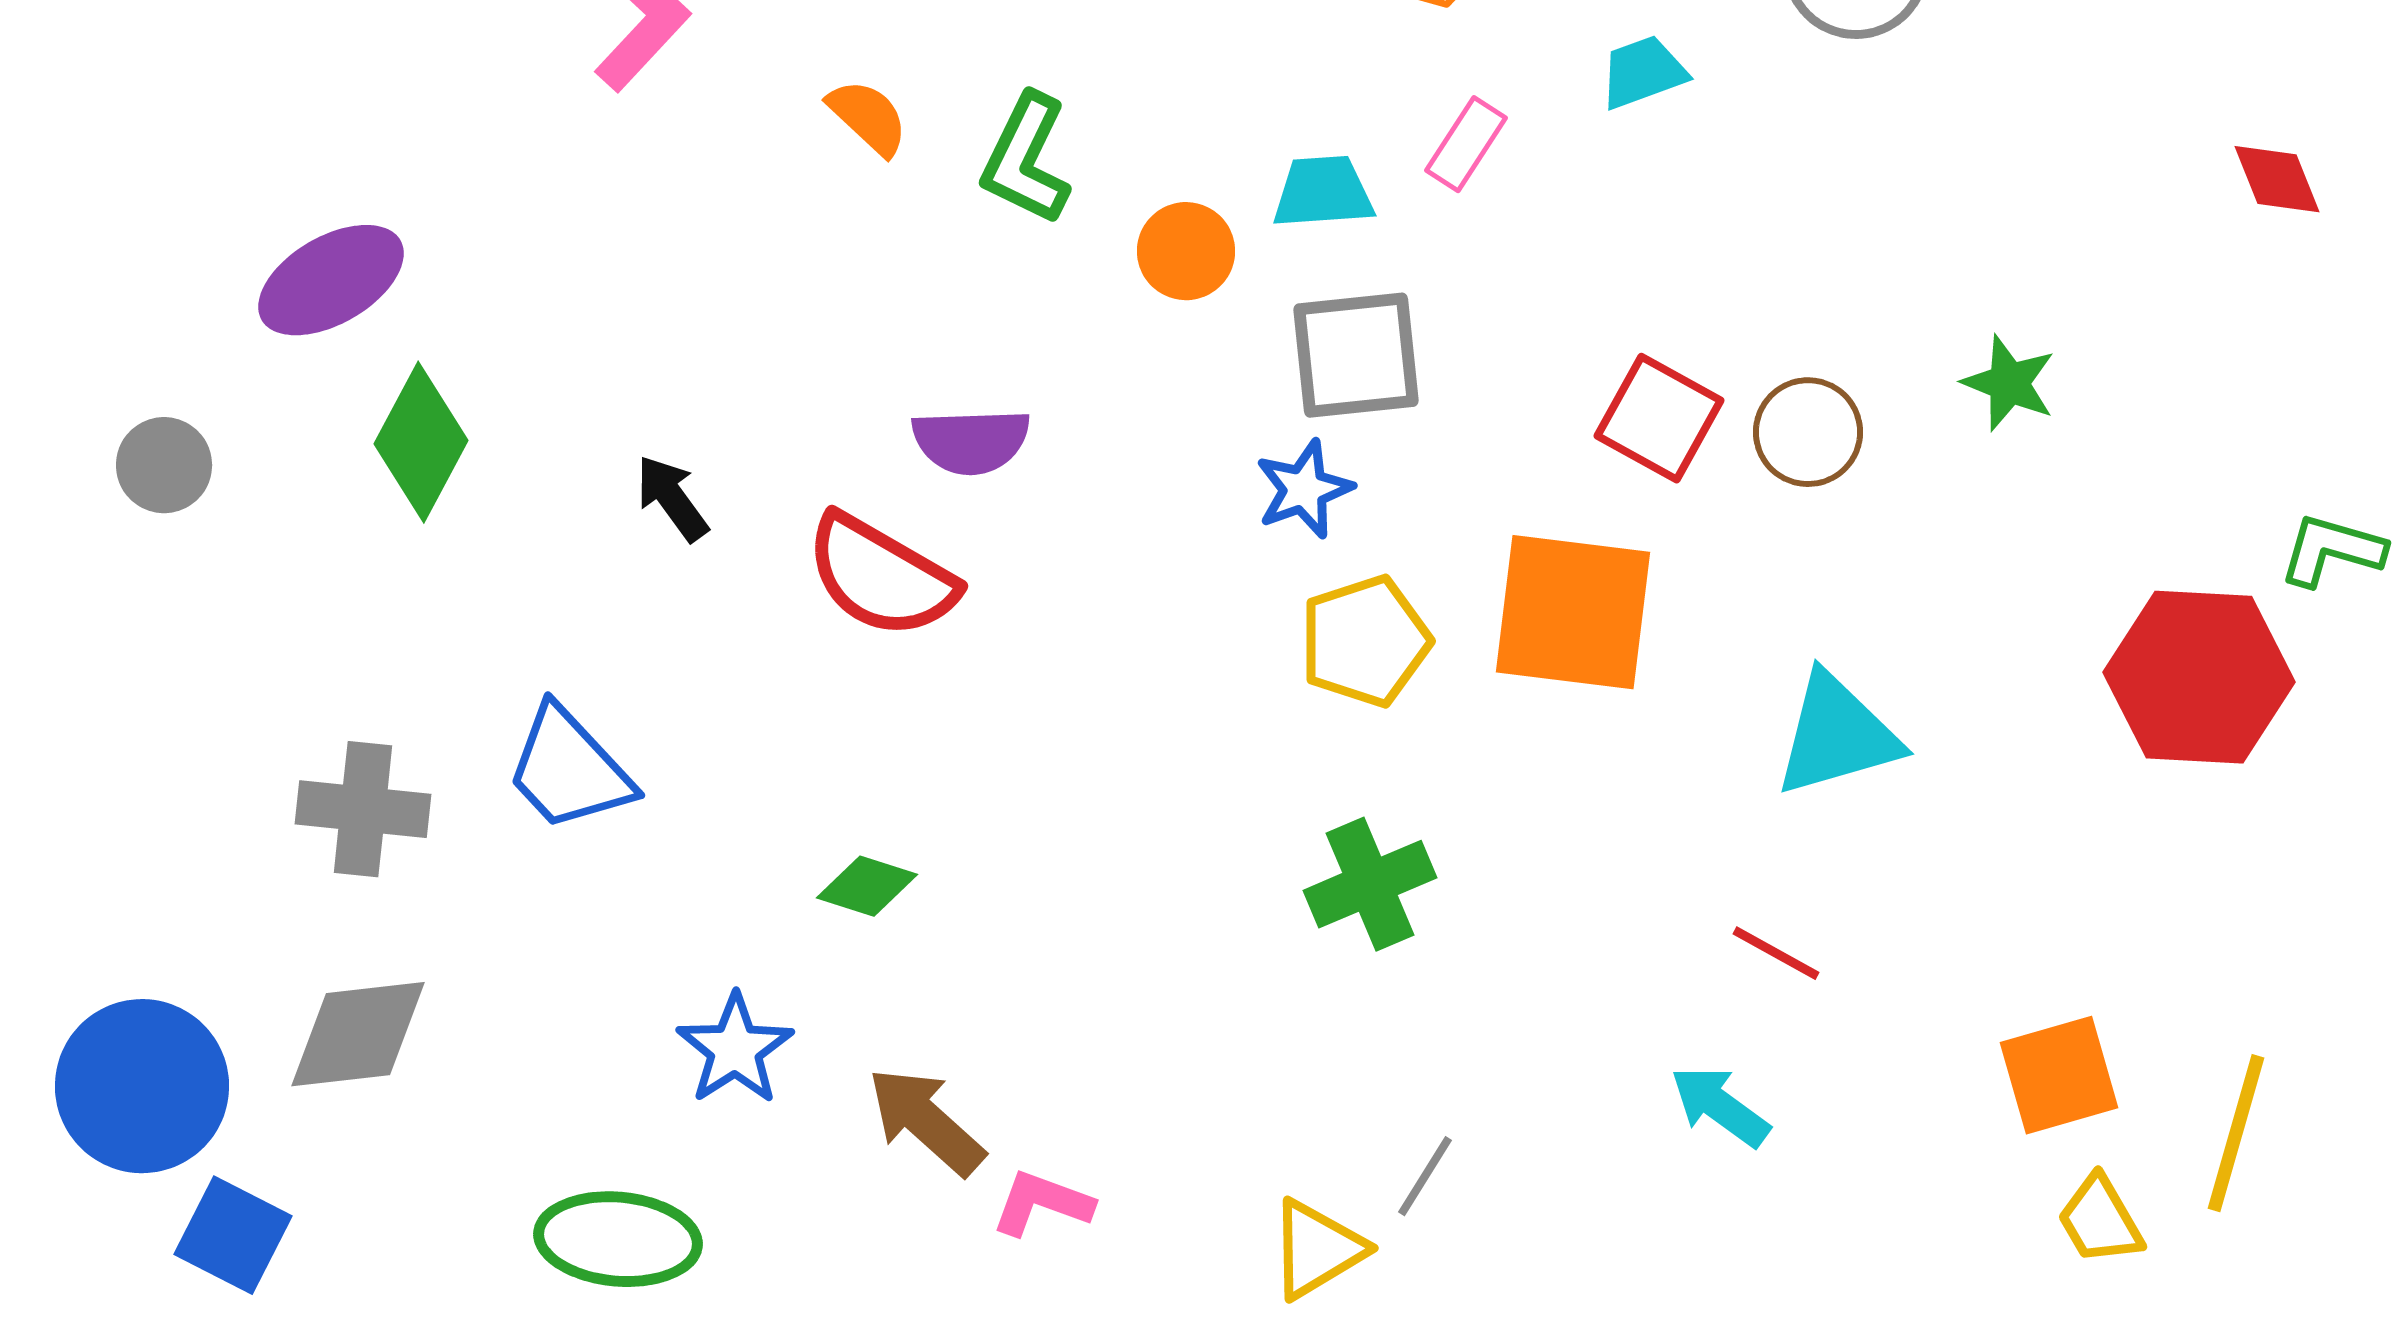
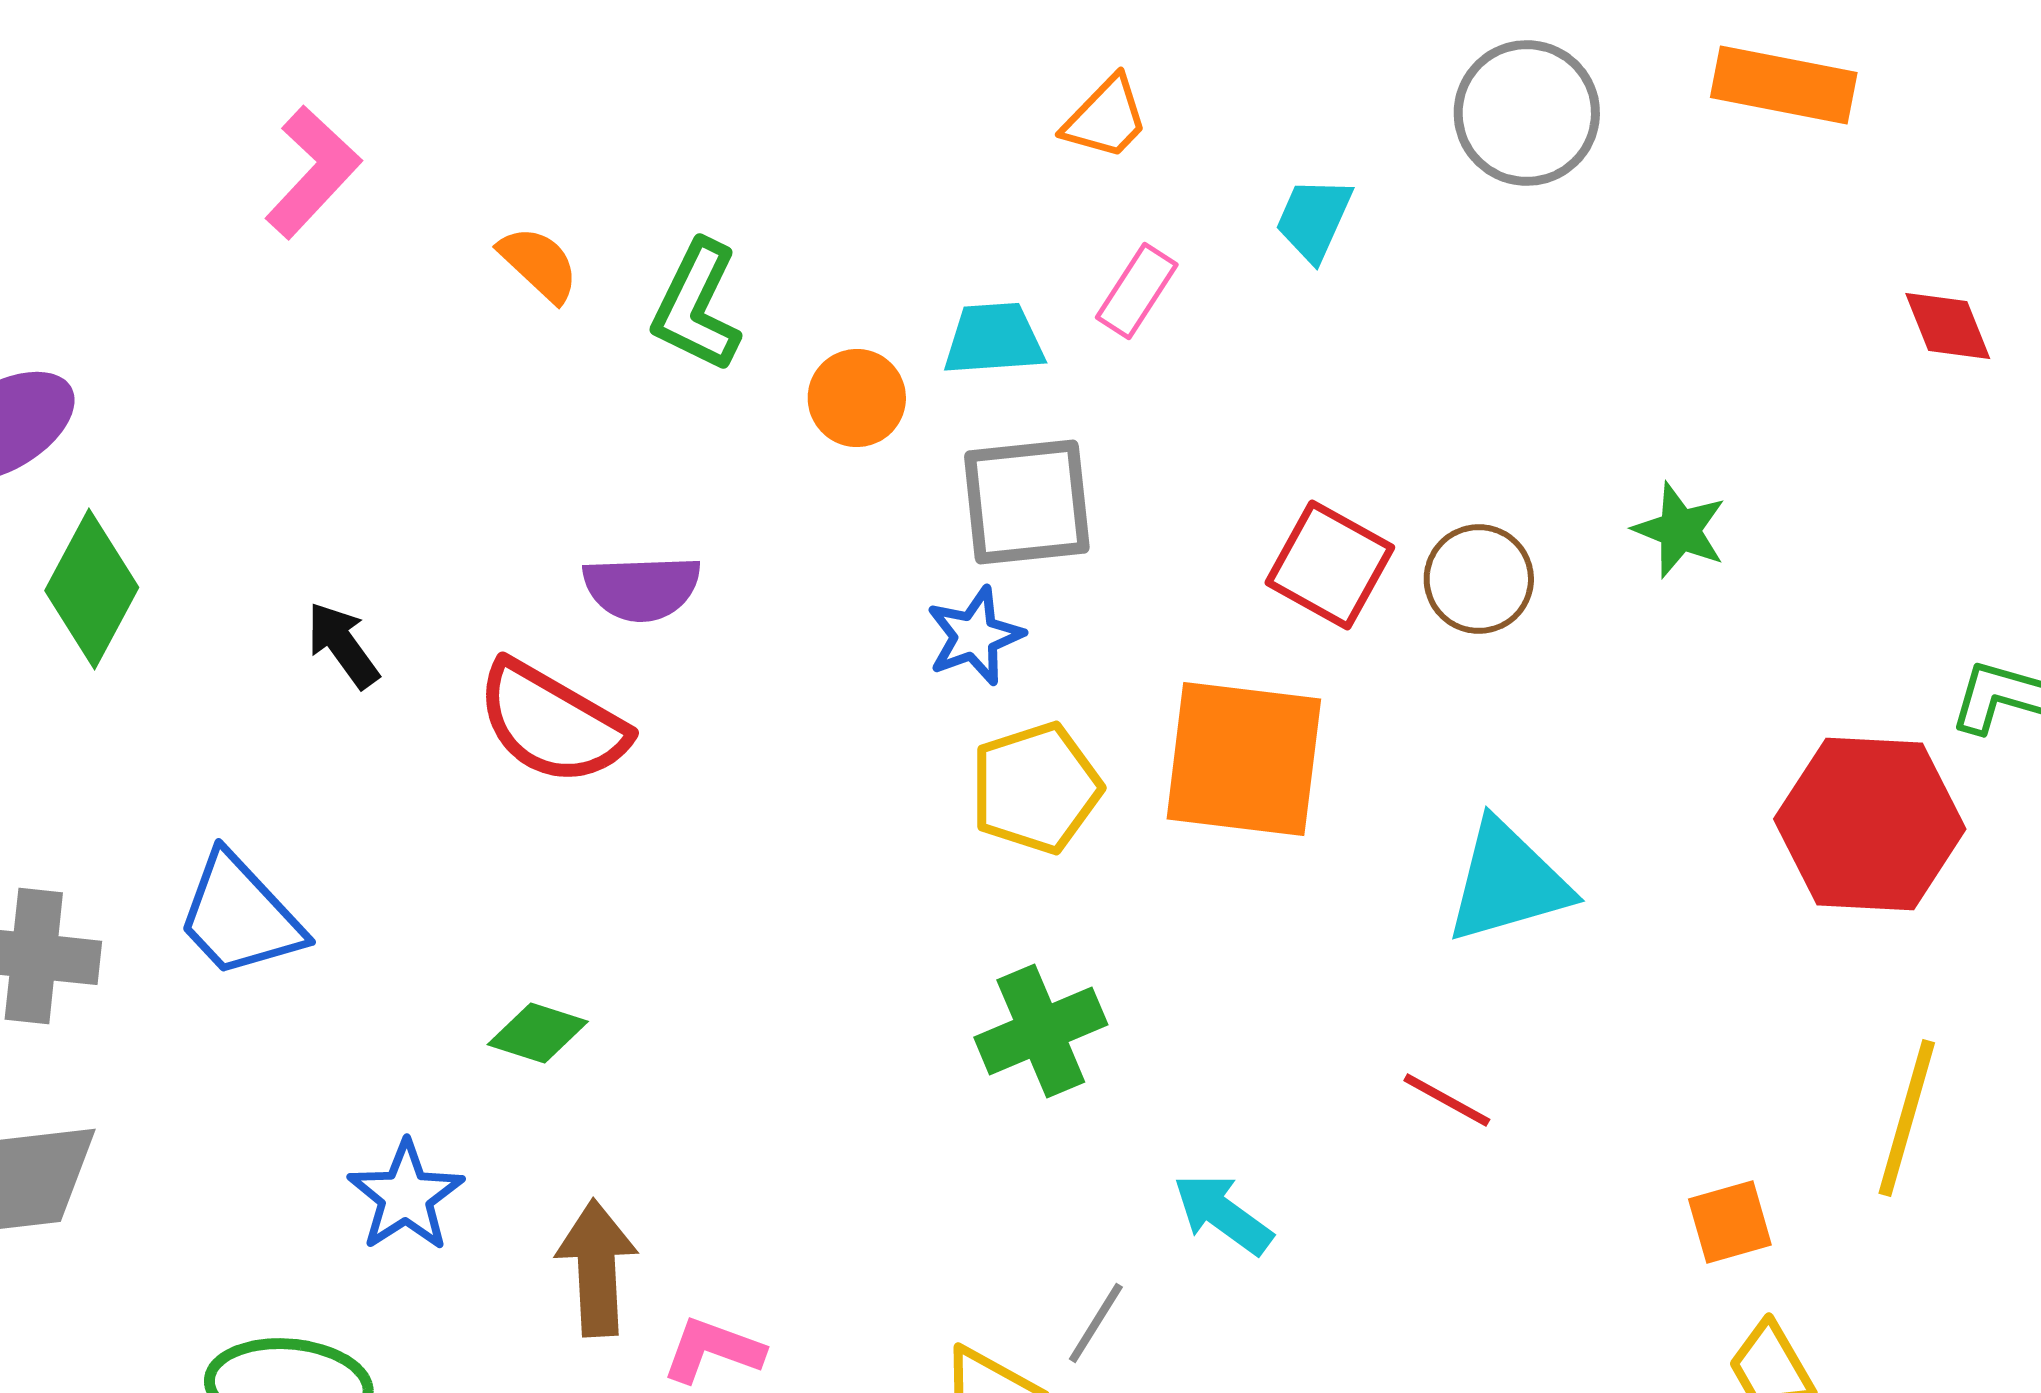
cyan trapezoid: (1643, 72) -> (1314, 219), turned -46
orange square: (2059, 1075) -> (1730, 1222), size x0.7
cyan arrow: (1720, 1106) -> (1223, 1214), moved
brown arrow: (926, 1121) -> (597, 1268), turned 45
yellow line: (2236, 1133) -> (1907, 1118), moved

